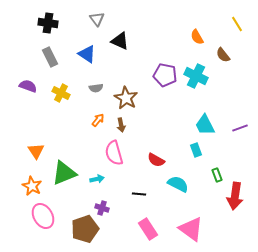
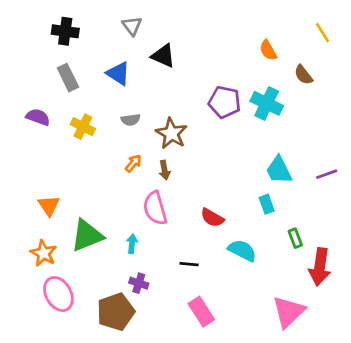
cyan arrow: (97, 179) -> (132, 244), turned -72
pink triangle: (191, 229) -> (288, 312), moved, turned 40

